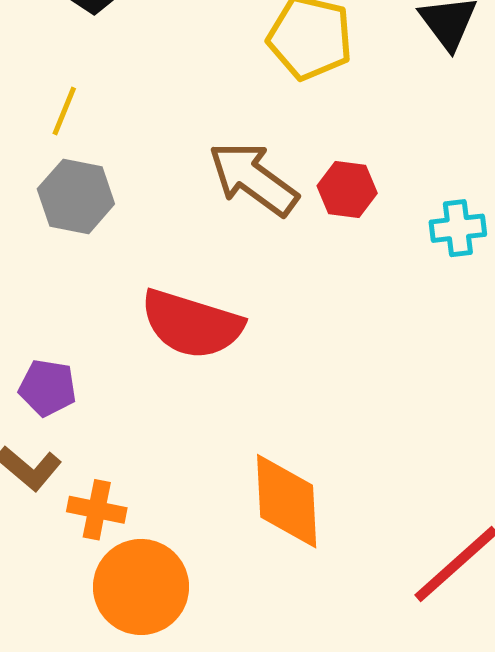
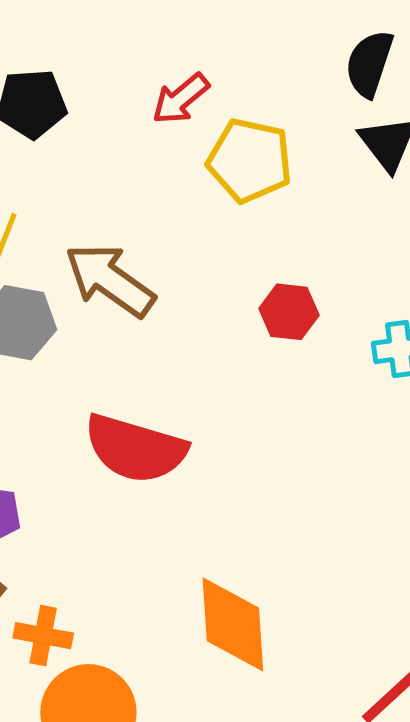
brown arrow: (253, 179) -> (110, 280), moved

